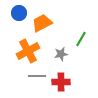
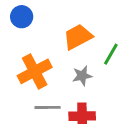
orange trapezoid: (42, 23) -> (78, 37), moved

